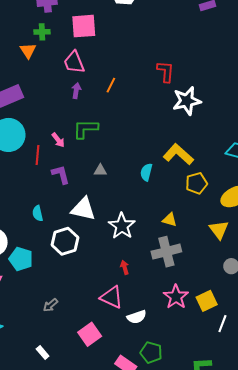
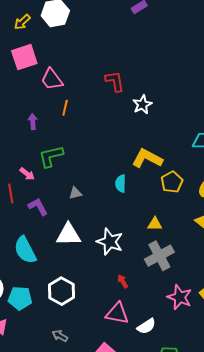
pink trapezoid: (74, 62) -> (52, 79), moved
white star: (187, 101) -> (142, 105), size x0.7
cyan semicircle: (38, 213) -> (25, 250), size x1.8
white hexagon: (65, 241) -> (61, 291), moved
gray arrow: (50, 305) -> (60, 336), turned 84

